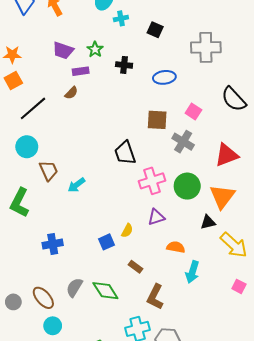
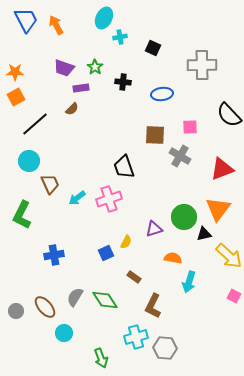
pink square: (193, 112) -> (190, 127), turned -35
pink cross: (152, 181) -> (109, 199), moved
green circle: (187, 186) -> (184, 217), moved
cyan circle: (53, 326) -> (64, 333), moved

